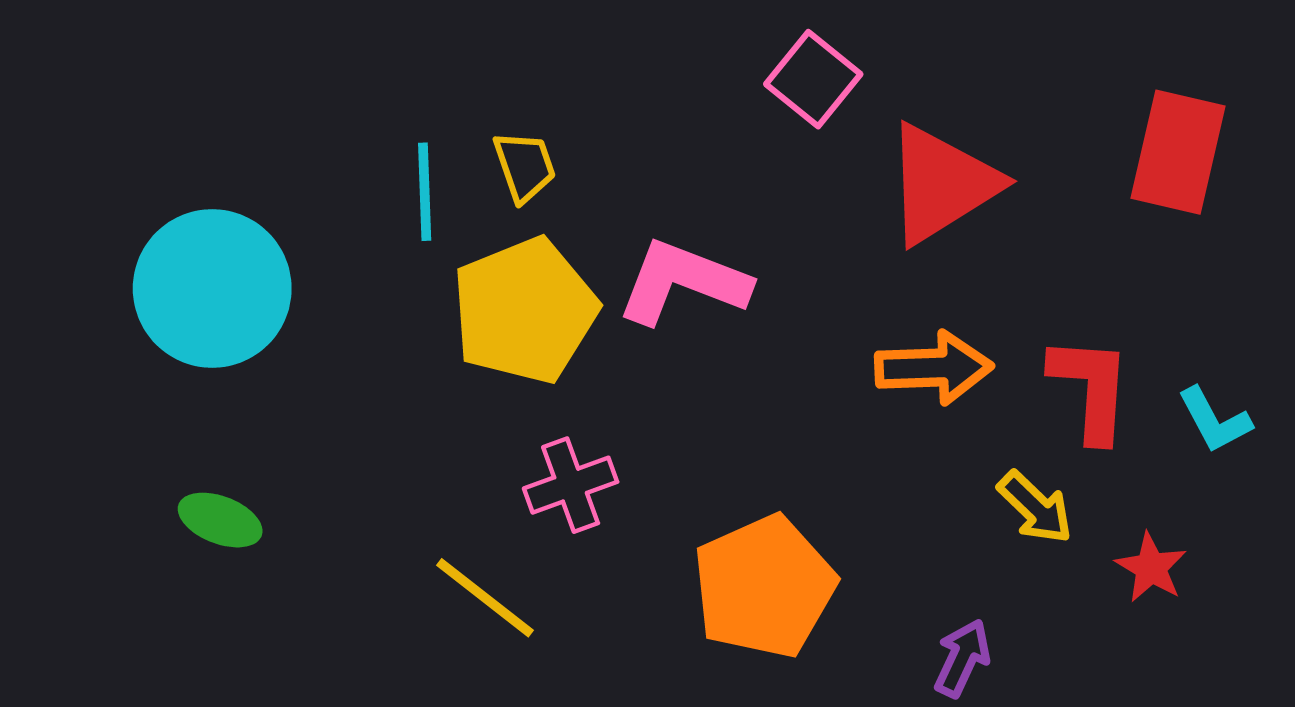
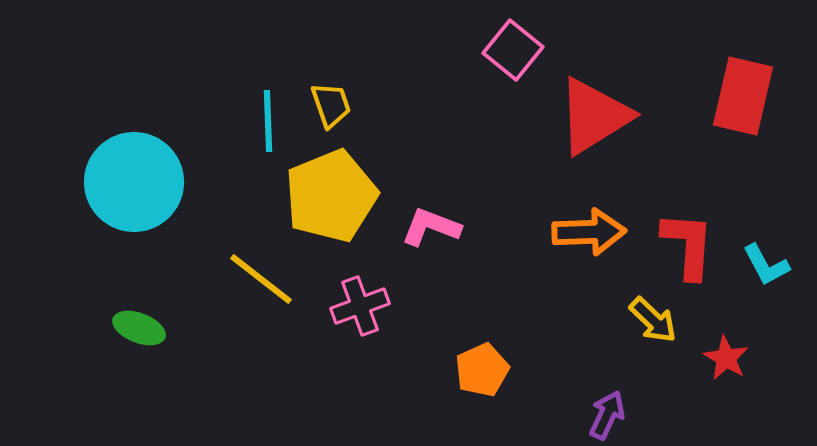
pink L-shape: (683, 282) -> (431, 227), moved, size x0.7
orange pentagon: (764, 587) -> (482, 370), size x0.6
yellow line: (485, 598) -> (261, 279), moved

